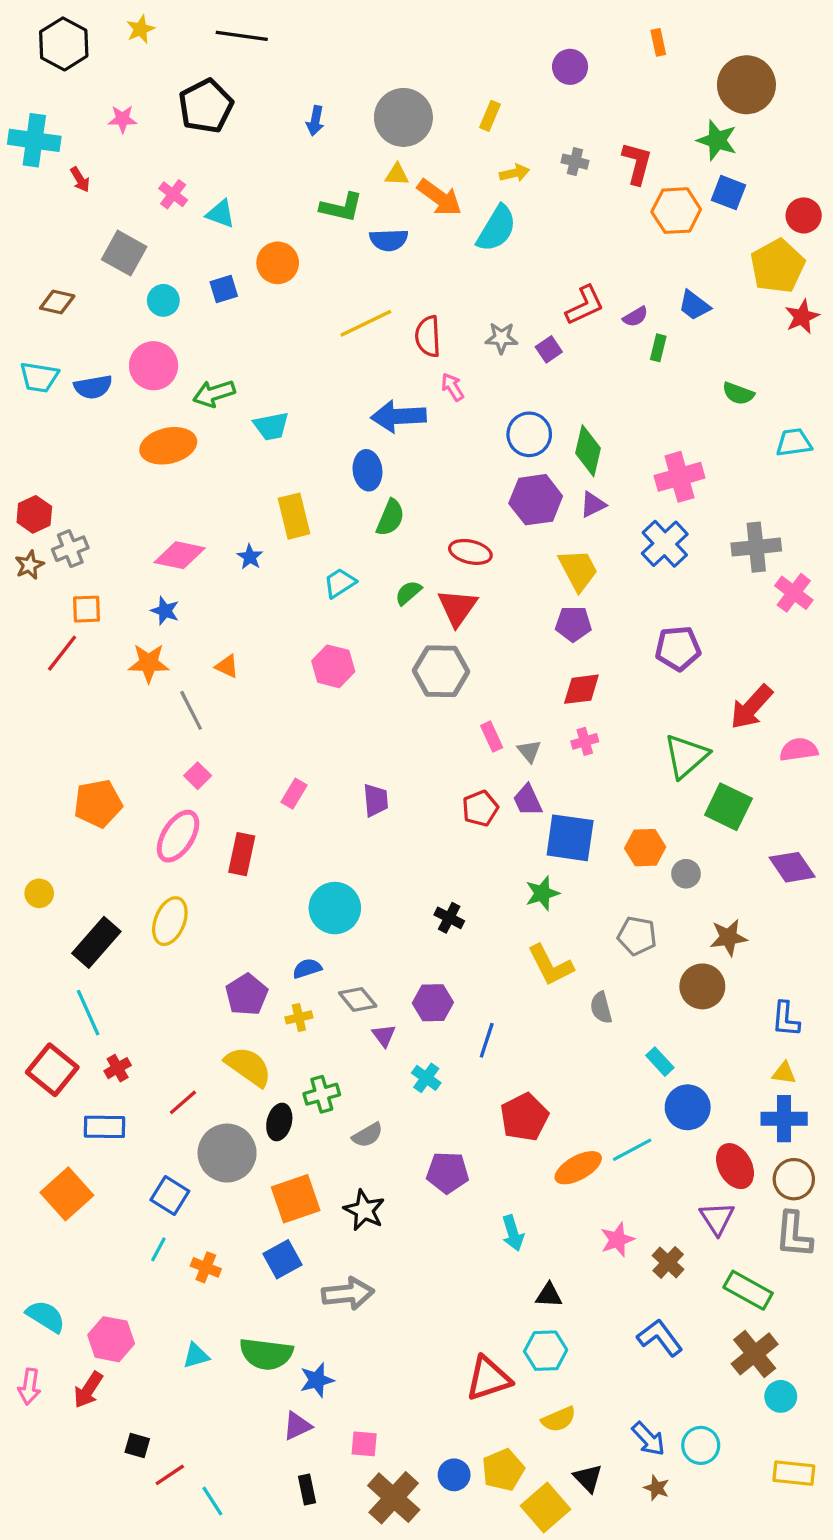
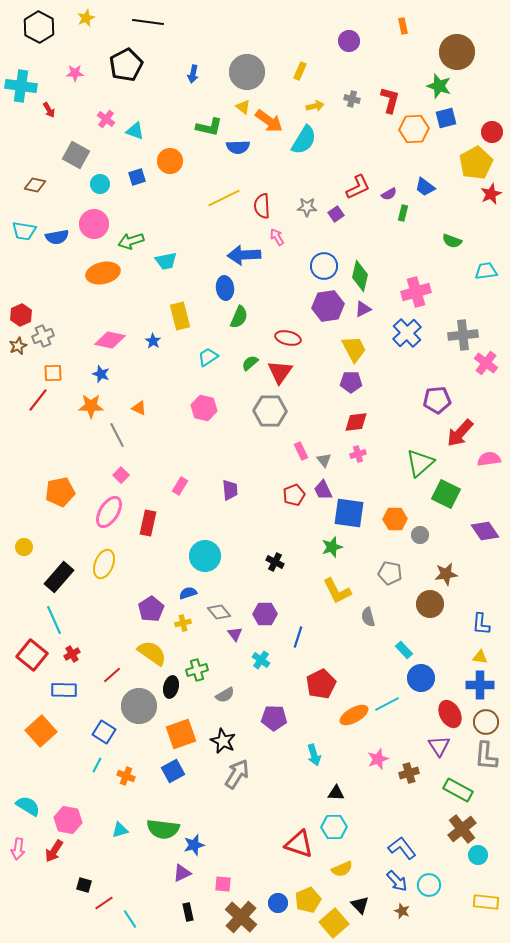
yellow triangle: (397, 175) -> (243, 107), turned 35
blue square: (728, 193) -> (446, 118), turned -35
purple pentagon: (678, 648) -> (437, 400), moved
brown cross: (668, 1262) -> (409, 773), turned 30
gray arrow: (348, 1294) -> (237, 774), moved, turned -52
blue L-shape: (660, 1338) -> (402, 848), moved
red triangle: (488, 1378) -> (299, 844), turned 36

